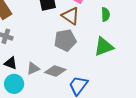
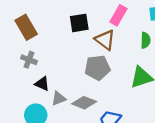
black triangle: (11, 63) -> (42, 84), moved

